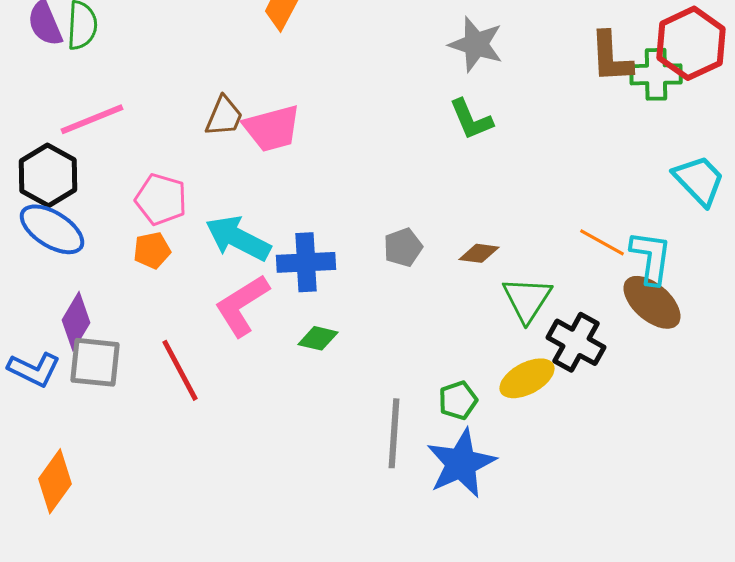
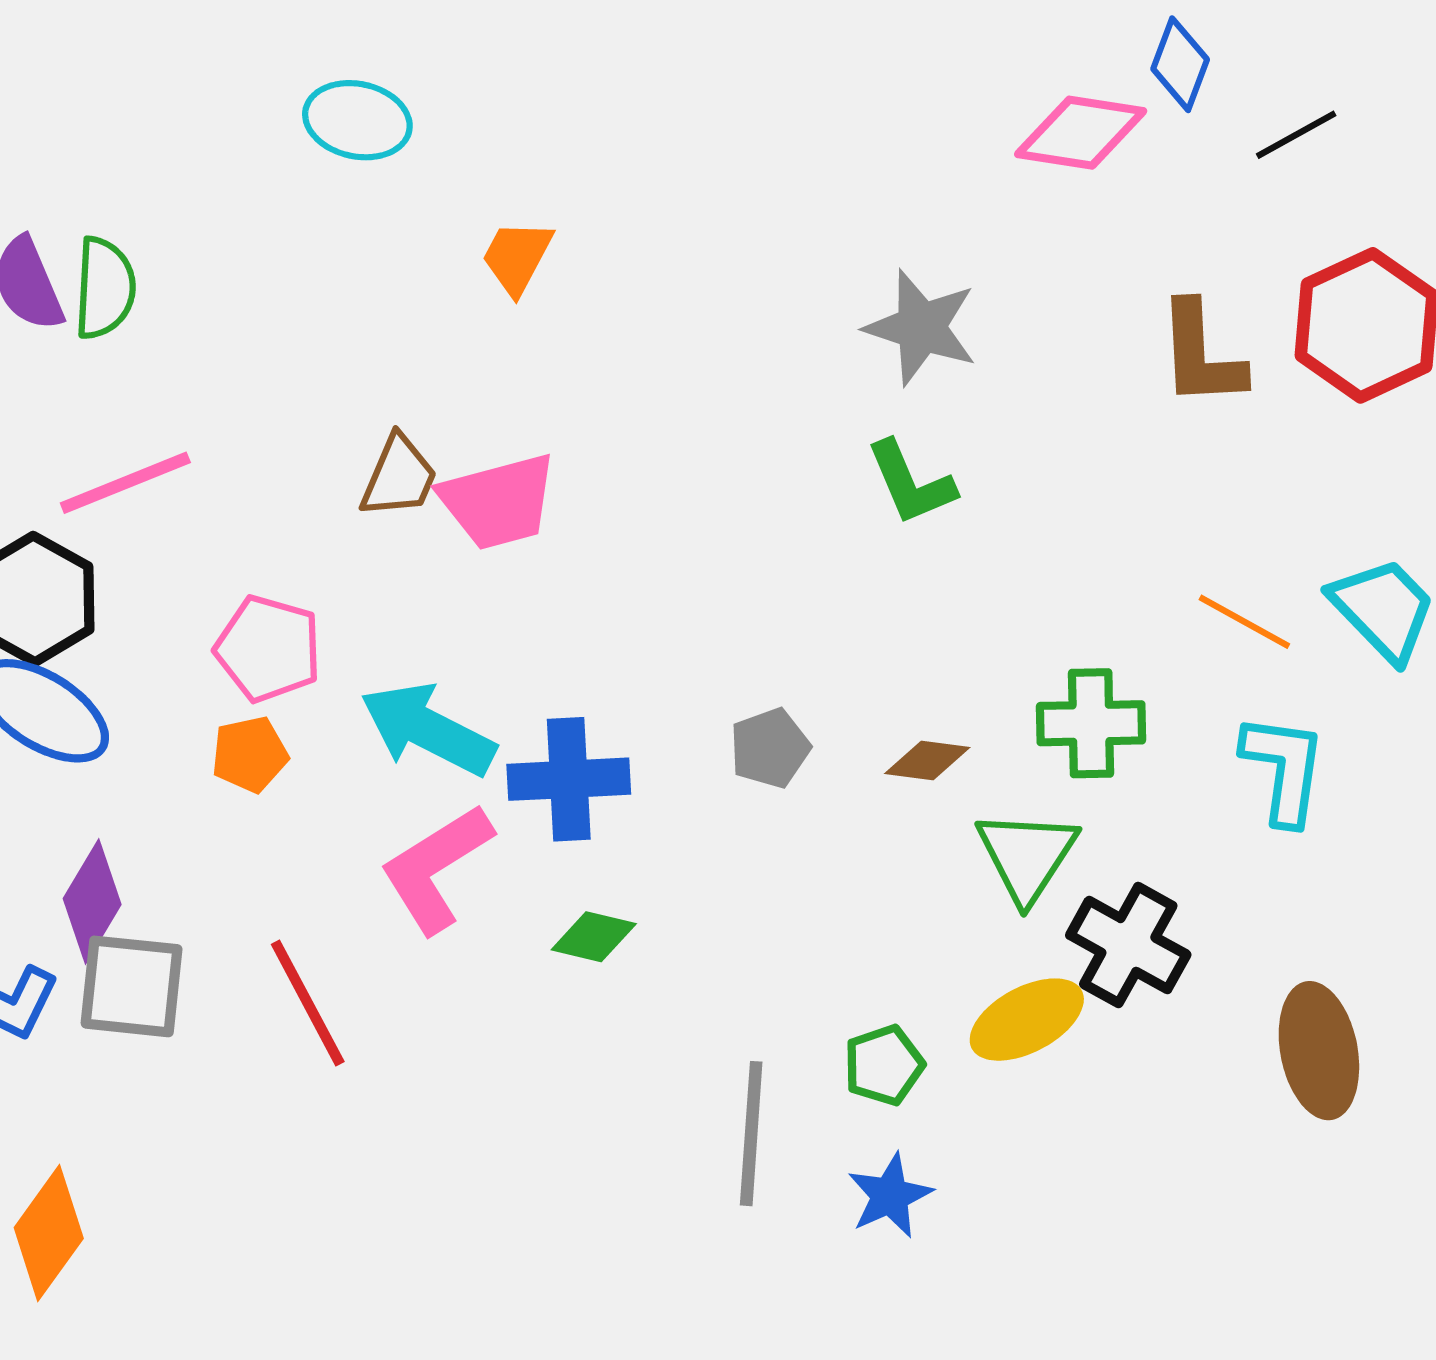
green cross: (656, 74) -> (1091, 723), moved
orange line: (602, 242) -> (1244, 622), moved
brown ellipse: (652, 302) -> (1319, 1051), moved, turned 38
blue star: (461, 463) -> (890, 1196), size x0.6

